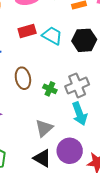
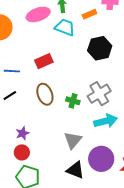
red rectangle: (27, 31) -> (44, 61), moved
cyan trapezoid: (52, 36) -> (65, 27), moved
cyan arrow: (80, 114) -> (106, 121), turned -75

